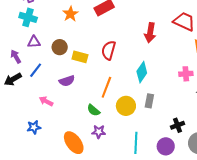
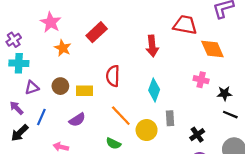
pink cross: (186, 74) -> (201, 80), turned 32
orange line: (106, 87) -> (121, 116), turned -50
black cross: (178, 125) -> (197, 135), moved

